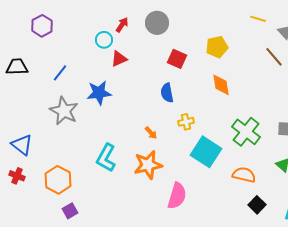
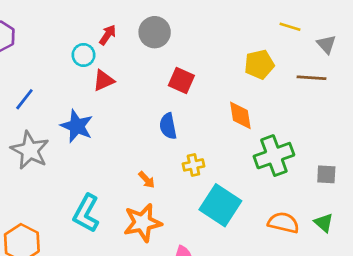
yellow pentagon: (217, 47) -> (259, 64), moved
brown line: (274, 57) -> (312, 78), turned -45
blue star: (99, 93) -> (77, 126), turned 30
green cross: (246, 132) -> (274, 156), moved, turned 32
orange semicircle: (244, 175) -> (283, 223), moved

